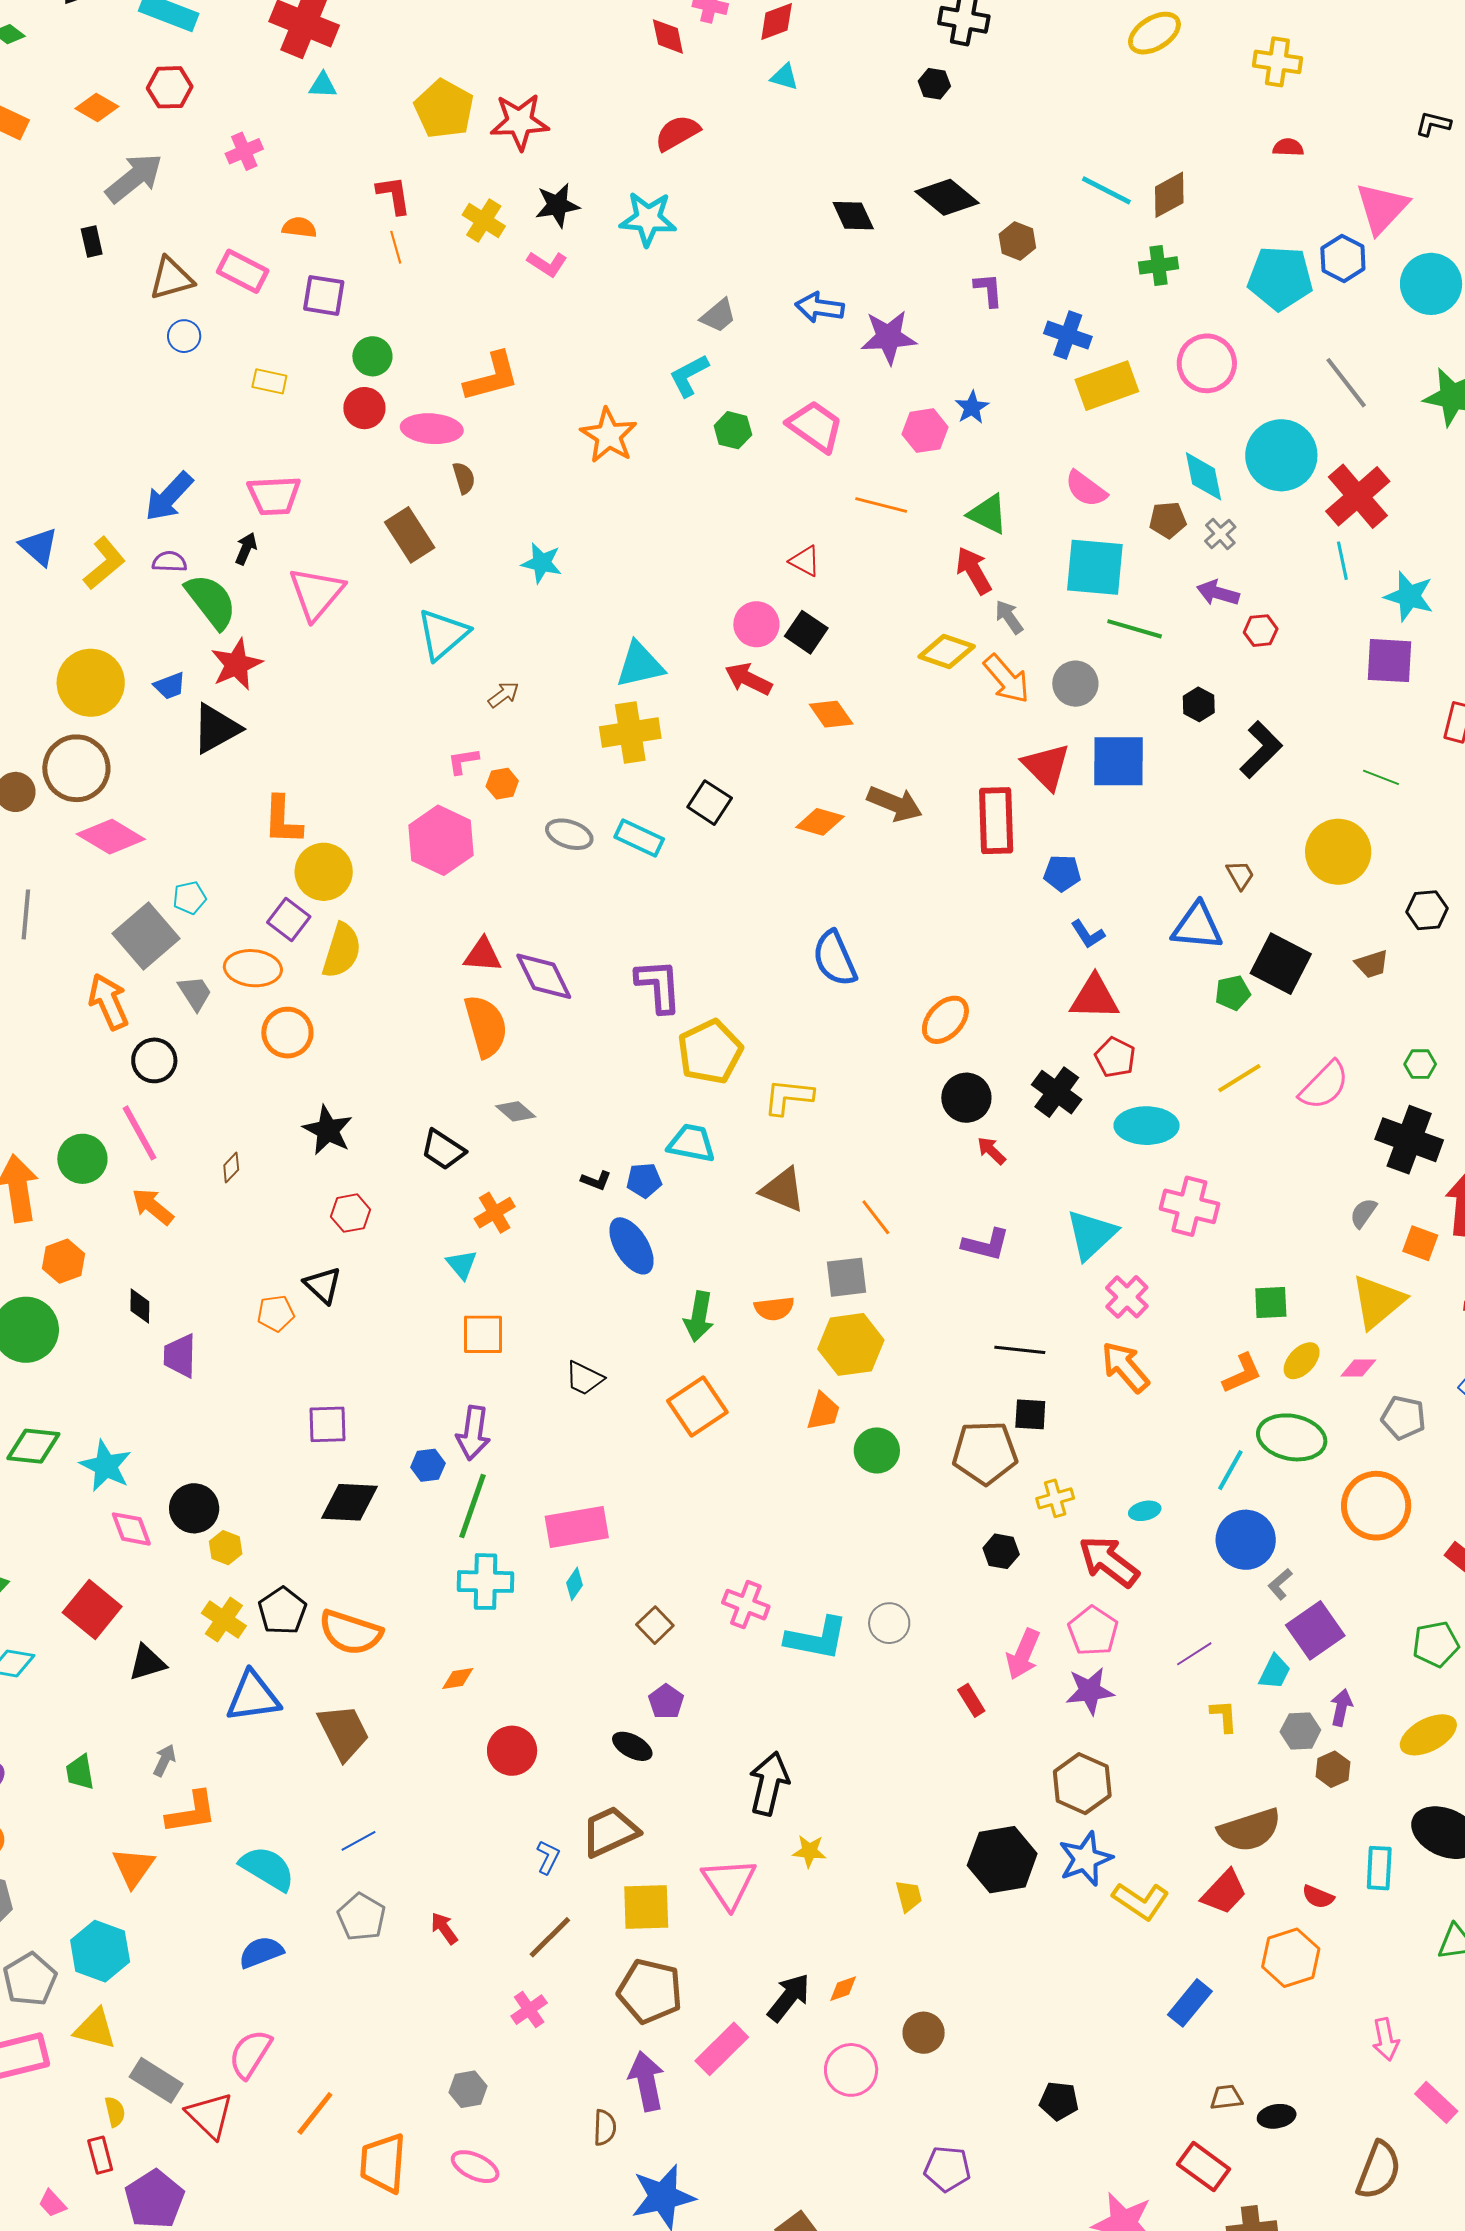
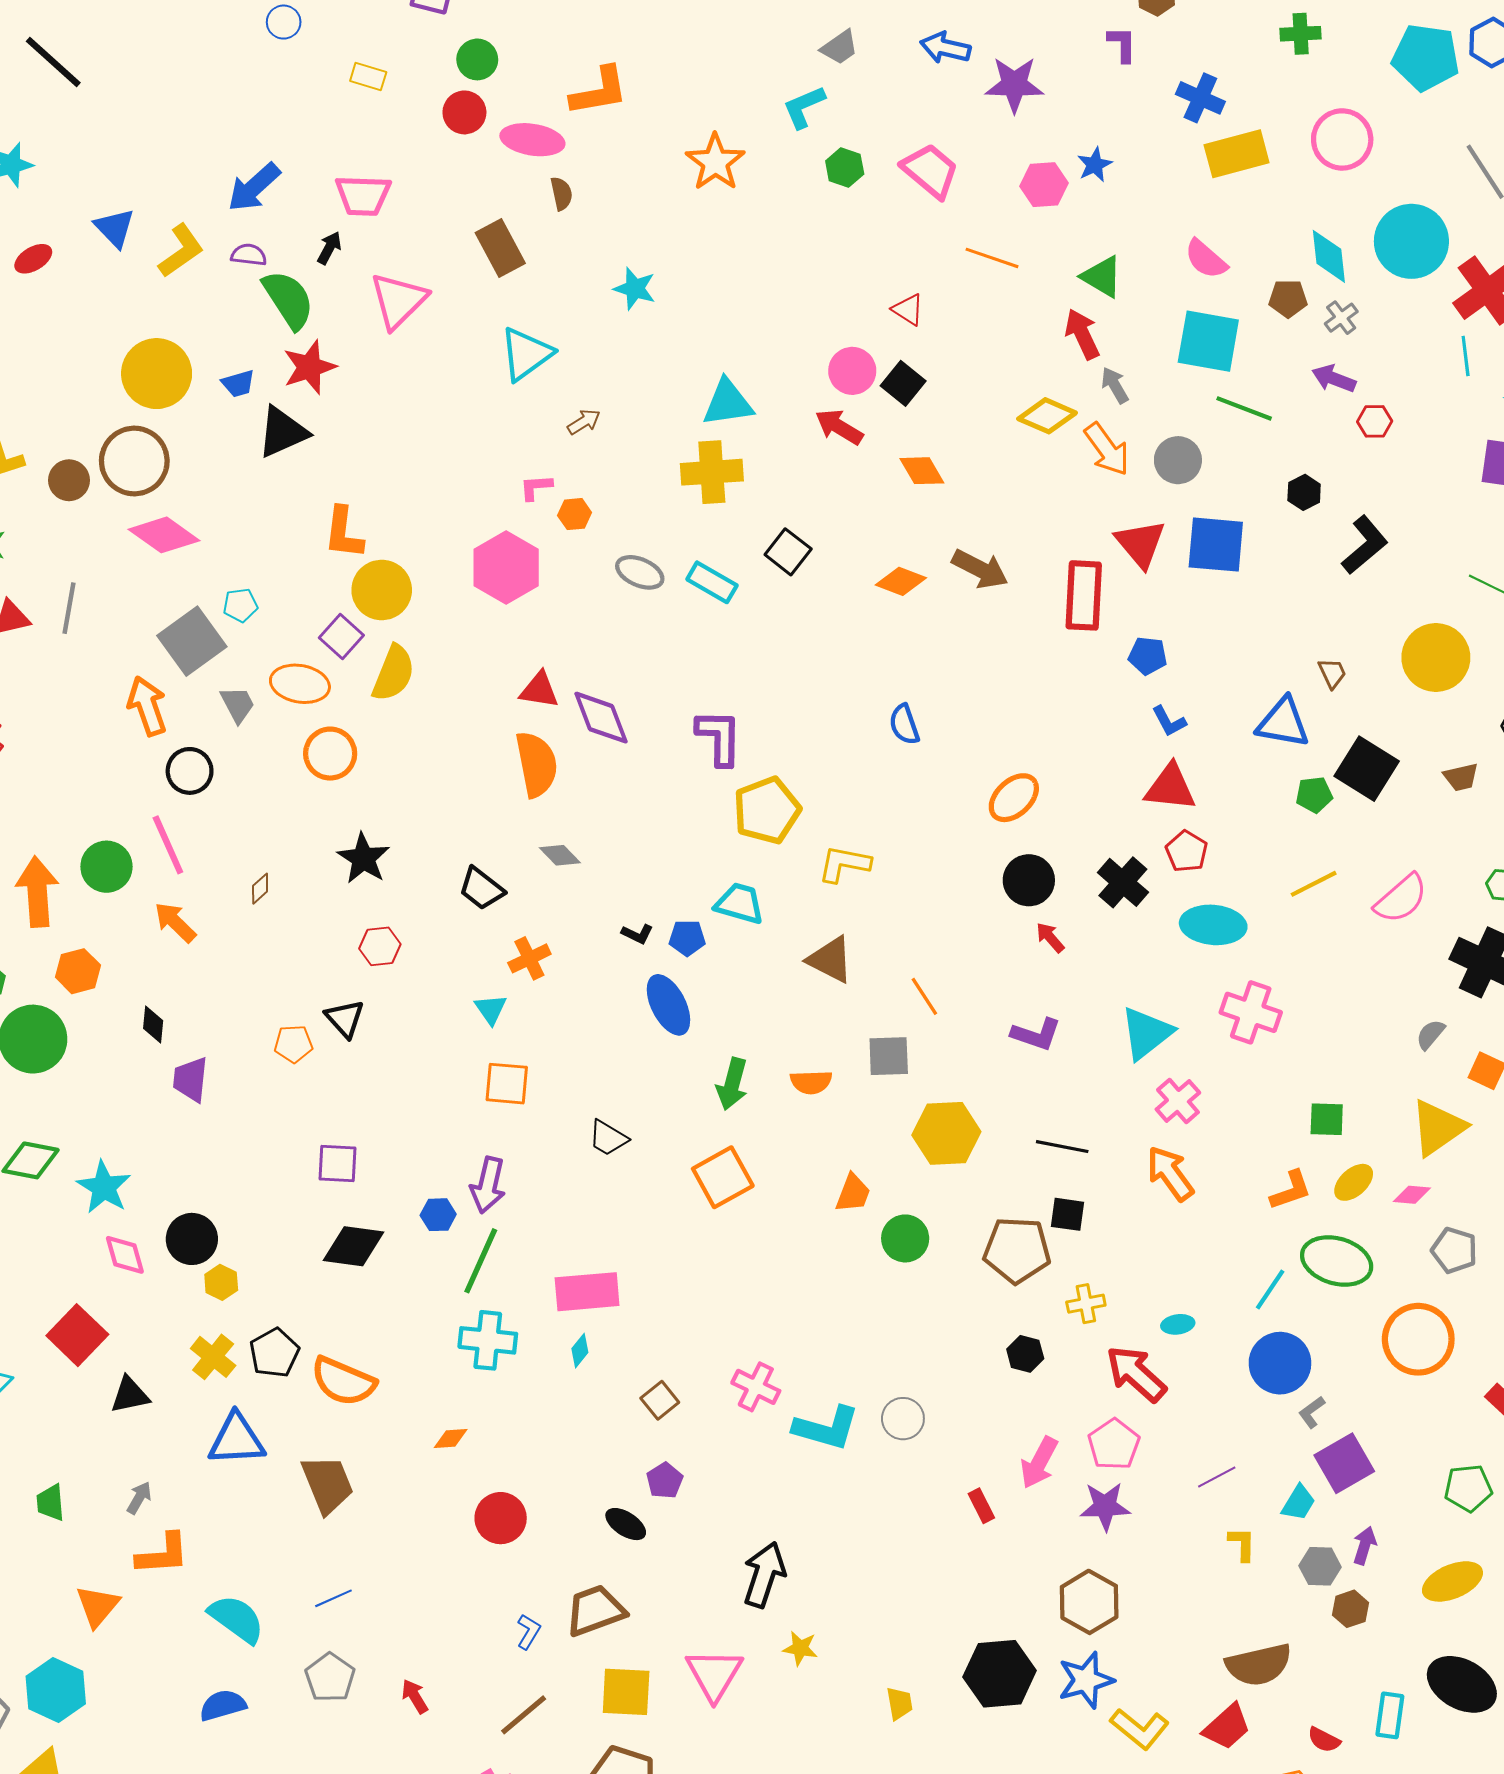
blue semicircle: (835, 959) -> (904, 724), size x0.7
yellow hexagon: (851, 1344) -> (946, 1133), moved

